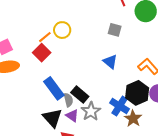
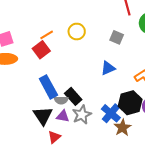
yellow circle: (62, 30) -> (77, 32), moved
blue triangle: (110, 62) -> (108, 68), turned 49
gray semicircle: (68, 100) -> (61, 100), turned 96
purple triangle: (72, 116) -> (63, 116), turned -32

